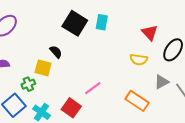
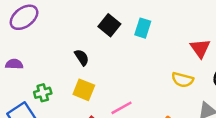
black square: (75, 23) -> (109, 25), size x0.7
yellow square: (43, 68) -> (84, 90), moved

